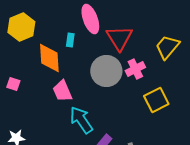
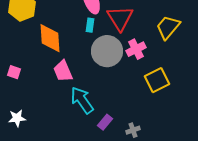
cyan rectangle: (70, 40) -> (90, 25), moved
pink square: (13, 84) -> (14, 72), moved

